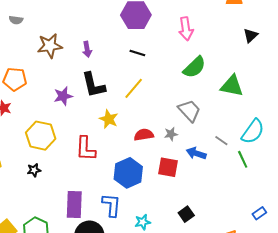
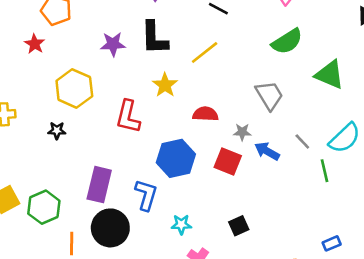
gray star: (171, 134) -> (242, 132), moved

